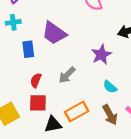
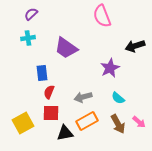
blue rectangle: (28, 49) -> (42, 73), moved
gray arrow: (67, 75) -> (83, 97), moved, turned 30

